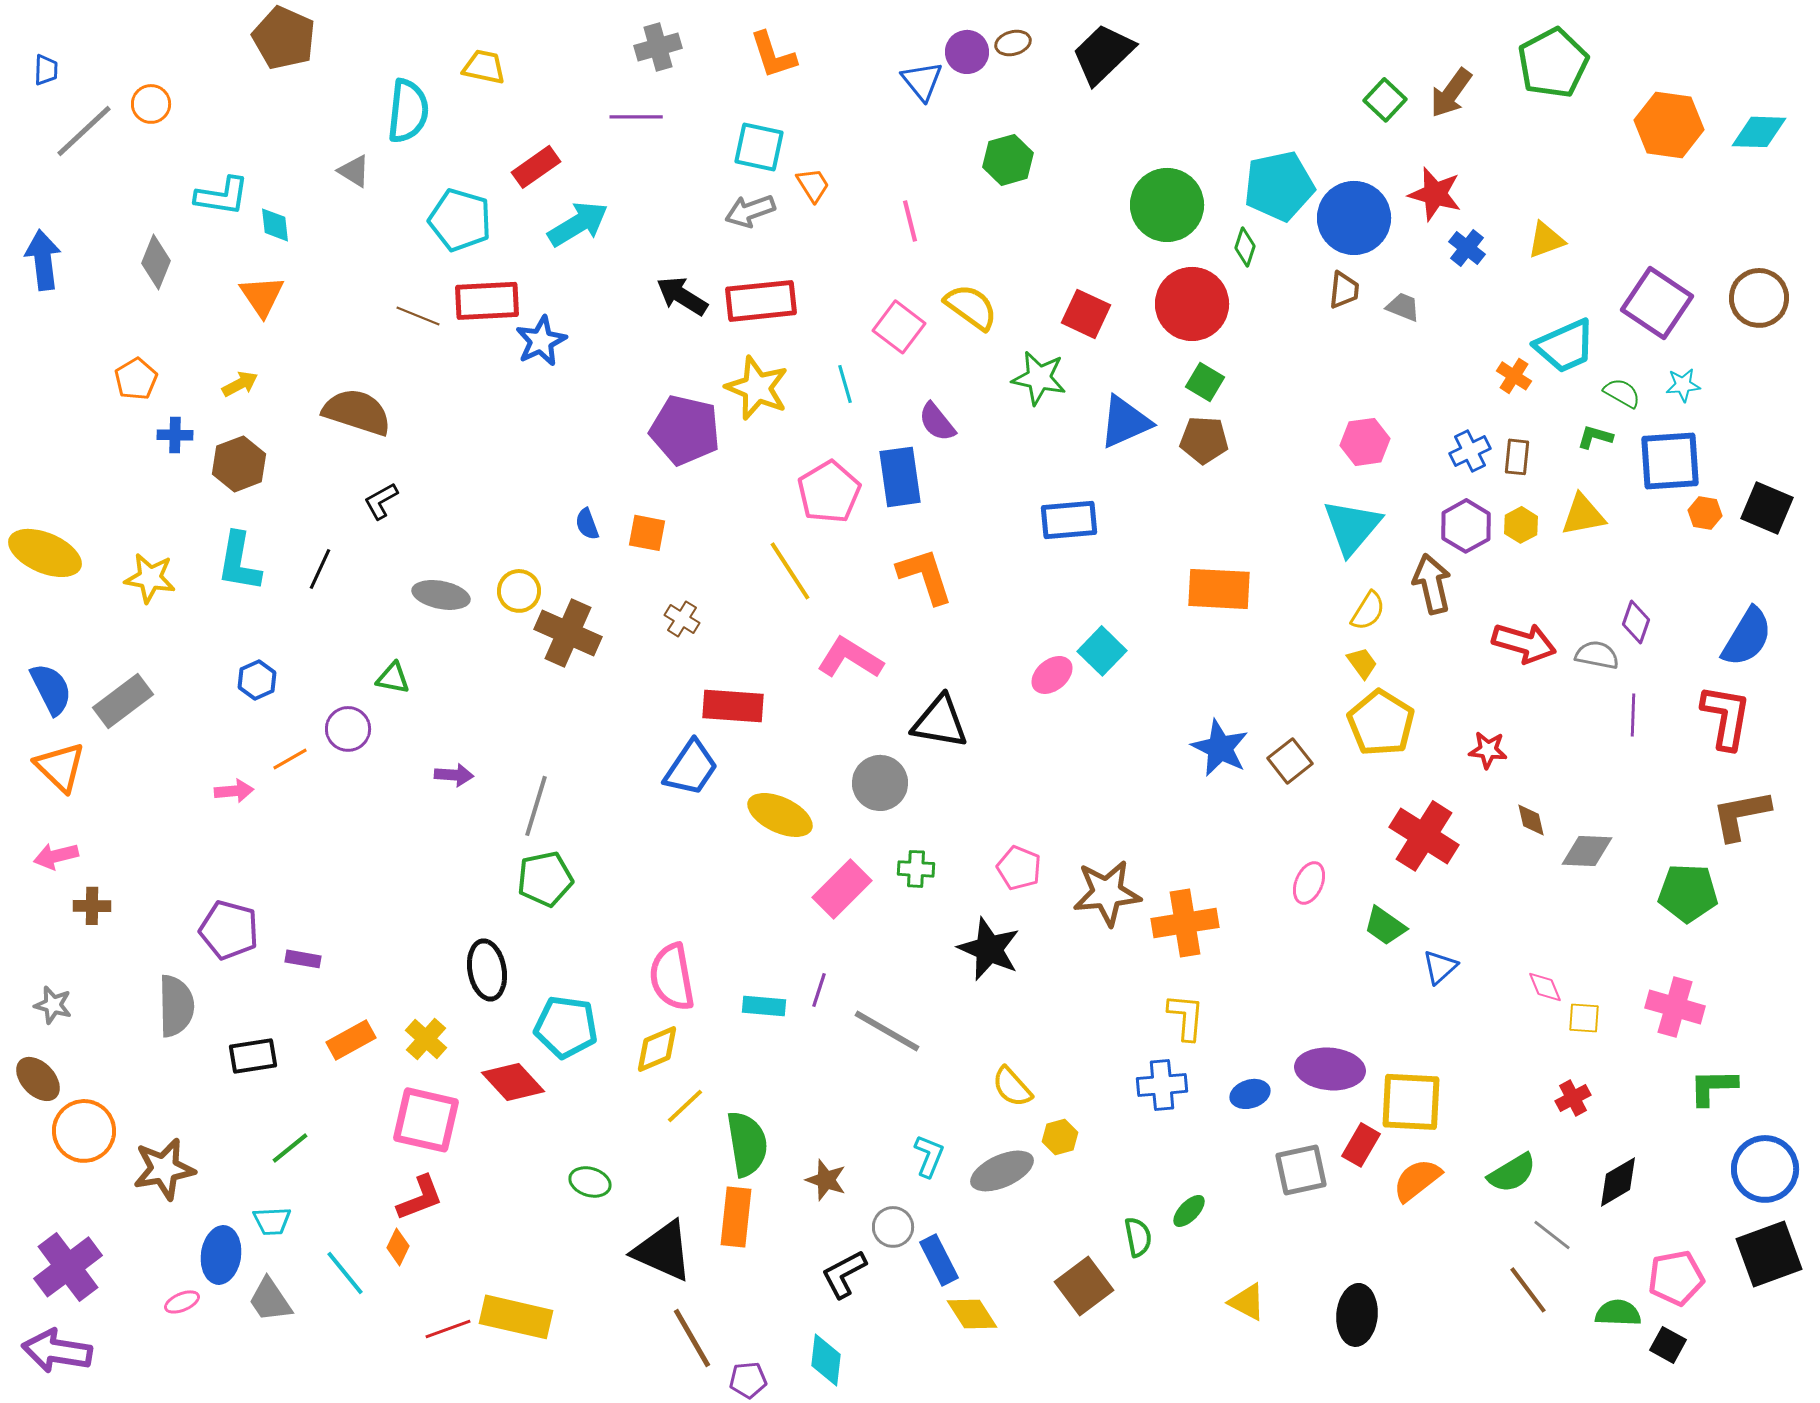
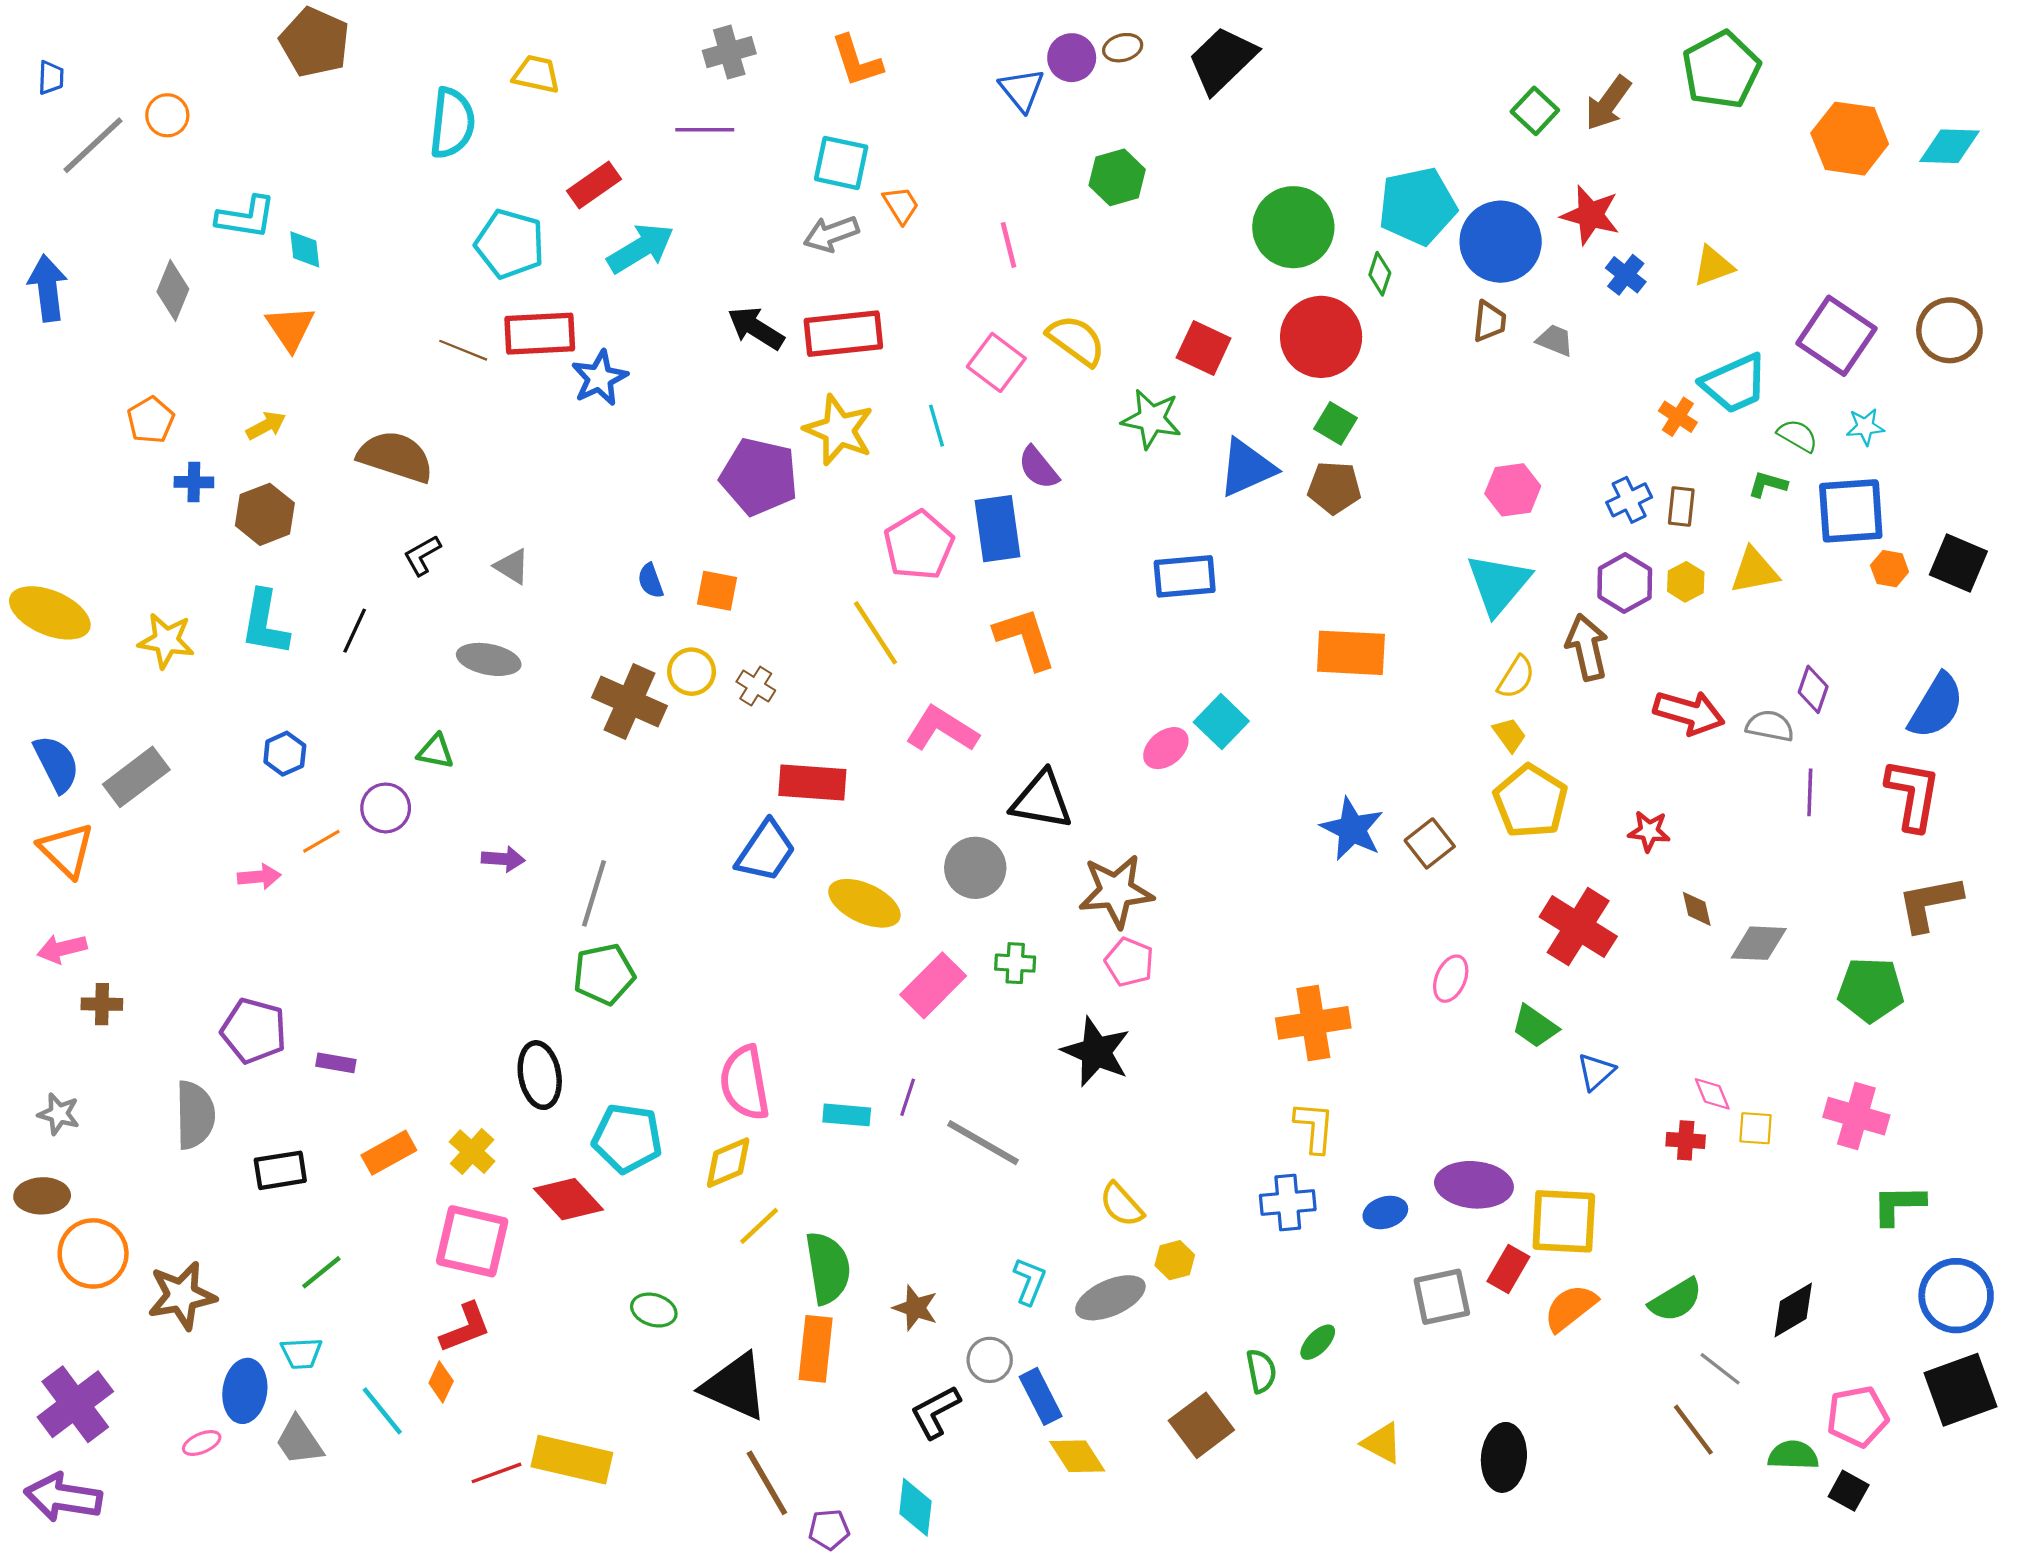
gray triangle: (354, 171) -> (512, 566), moved
yellow circle: (519, 591) -> (692, 672), moved
brown star: (1107, 893) -> (1116, 891), moved
brown ellipse: (38, 1079) -> (42, 1196), turned -48
red cross: (1573, 1098) -> (1686, 1140), moved, turned 32

